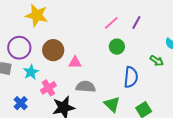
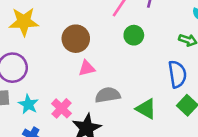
brown circle: (53, 50) -> (76, 39), moved
cyan star: (31, 72) -> (28, 104), moved
blue semicircle: (131, 77) -> (177, 74), moved

